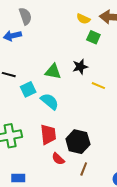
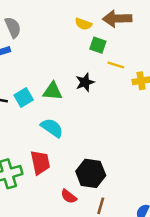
yellow line: (98, 86) -> (116, 65), moved
cyan square: (28, 89) -> (24, 98), moved
red trapezoid: (48, 134) -> (40, 162), moved

